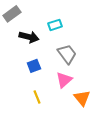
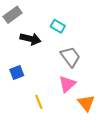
cyan rectangle: (55, 25) -> (58, 26), turned 48
blue square: (34, 66) -> (17, 72), moved

